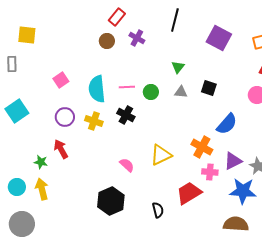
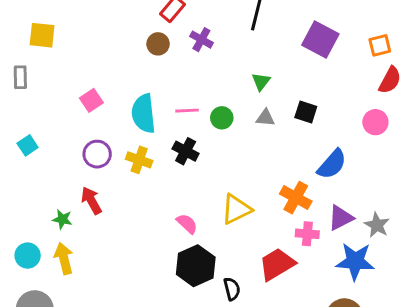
cyan square: (17, 111) -> (28, 145), size x0.6
black hexagon: (111, 201) -> (196, 266), moved

